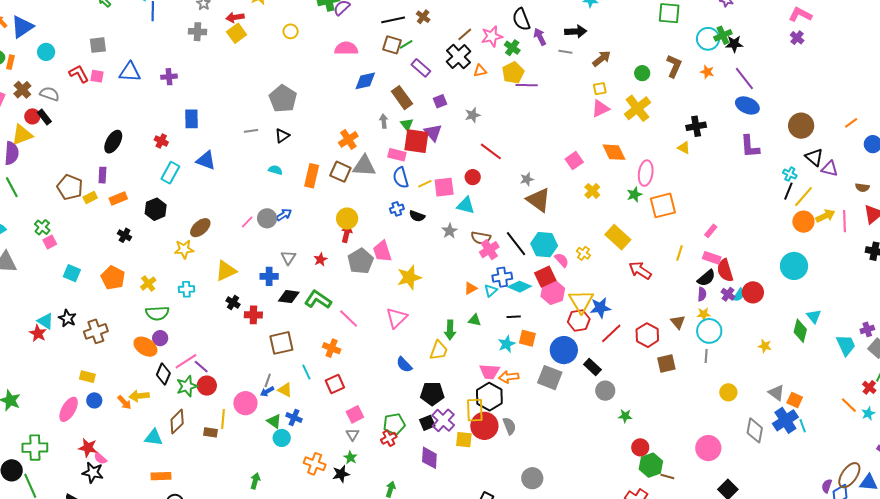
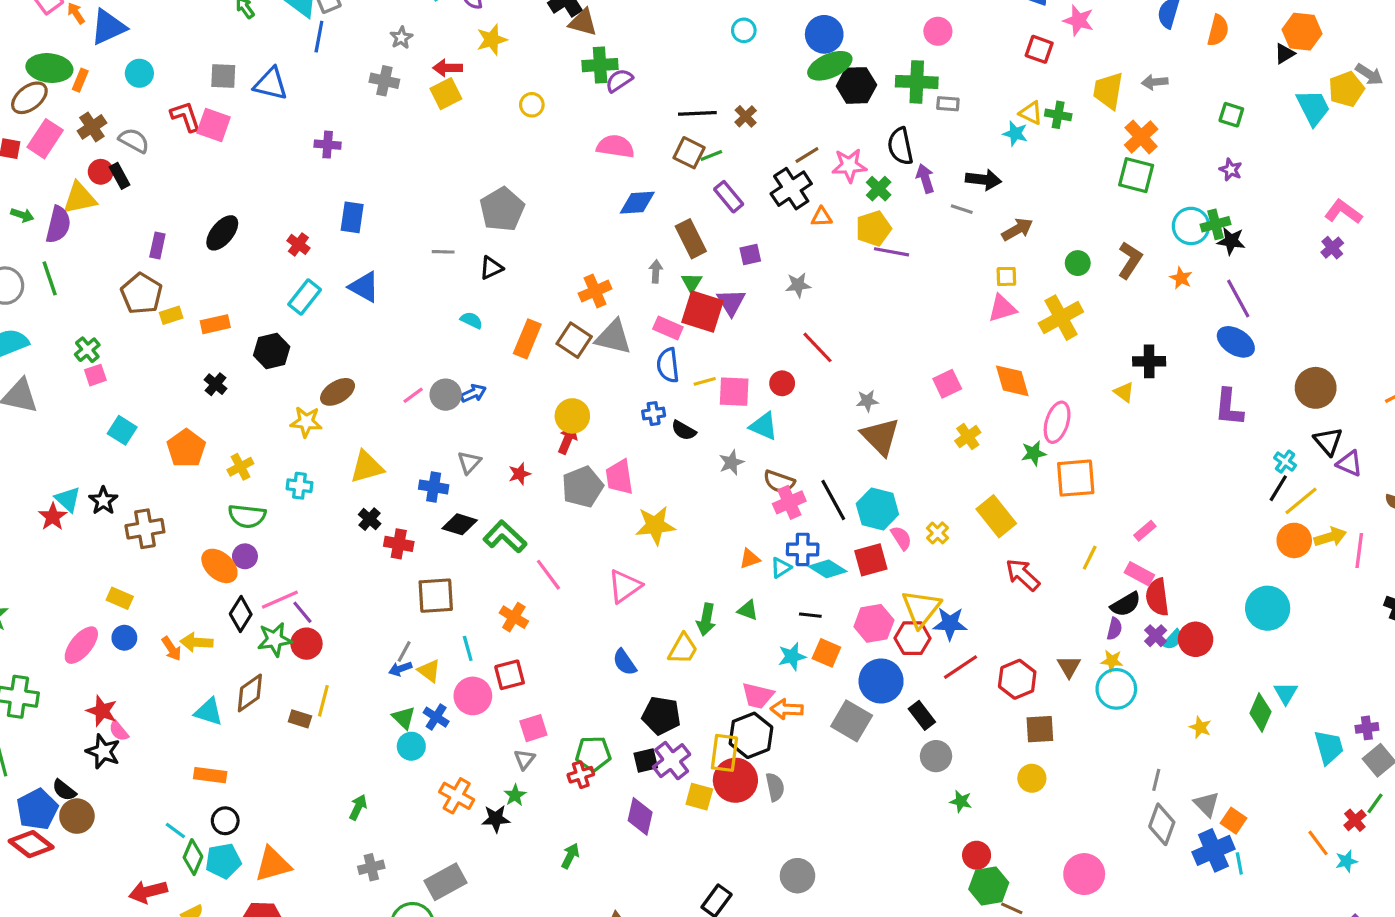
blue triangle: (130, 72) -> (271, 84), moved
pink square: (97, 76) -> (214, 125), size x1.5
purple rectangle: (102, 175) -> (157, 246), moved
pink hexagon: (553, 292) -> (874, 623), moved
gray line: (706, 356) -> (1156, 780), moved
yellow circle: (728, 392) -> (1032, 778), moved
pink circle: (245, 403) -> (473, 696), moved
gray diamond: (755, 430) -> (1162, 824), moved

